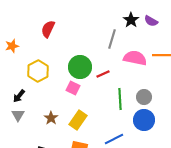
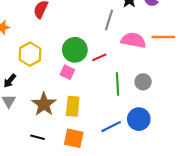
brown star: (51, 118) -> (44, 104), size x1.6
yellow rectangle: (78, 120) -> (73, 106), turned -30
blue circle: (144, 120) -> (139, 119), moved

